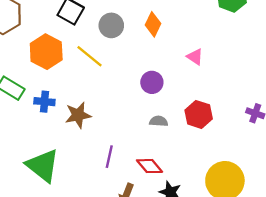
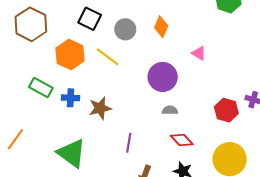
purple circle: (152, 82) -> (163, 77), size x1.5
red hexagon: (199, 114) -> (226, 110), moved
red diamond: (149, 166) -> (182, 140), moved

